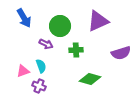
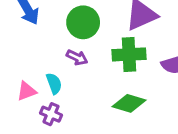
purple arrow: (46, 44) -> (77, 58), moved
green cross: (76, 50) -> (129, 54), moved, size x1.5

